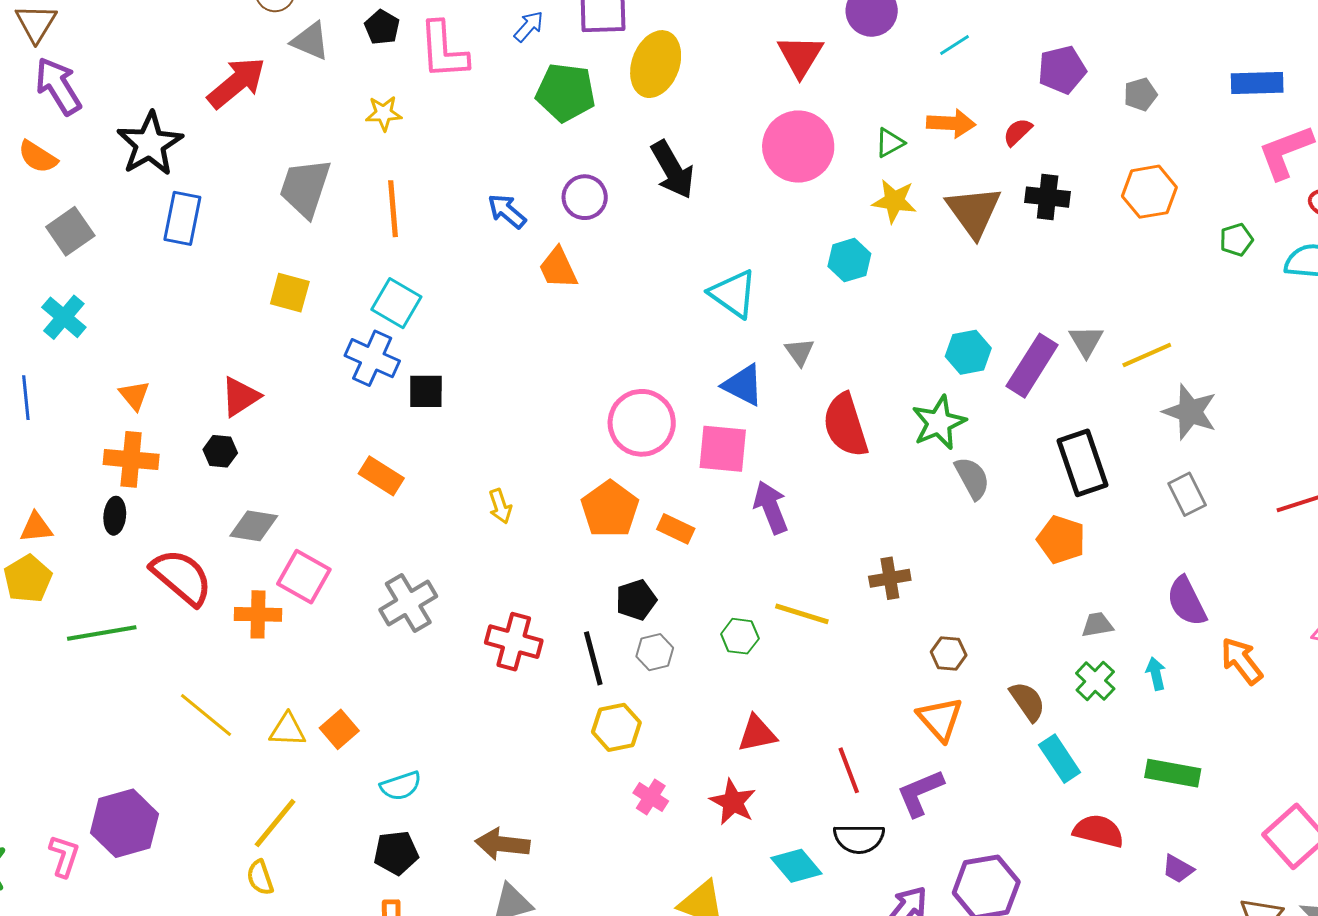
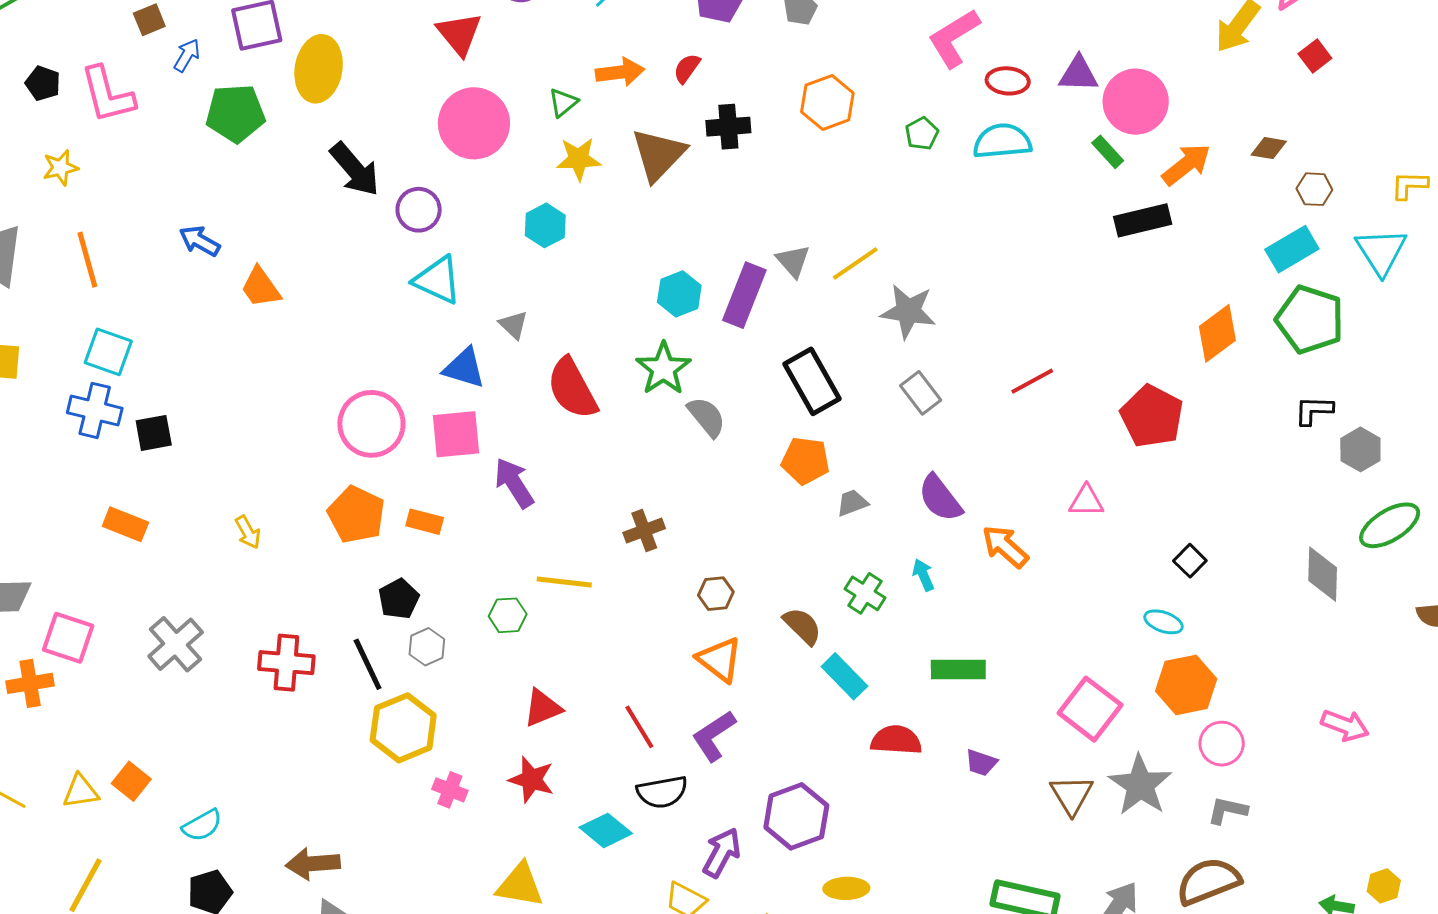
purple circle: (585, 197) -> (419, 210), moved
brown triangle: (974, 212) -> (658, 155), turned 30
gray trapezoid: (1097, 625) -> (852, 503), moved
yellow hexagon: (616, 727) -> (403, 728), size x1.4

